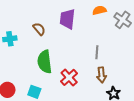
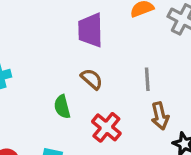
brown semicircle: (39, 29) -> (92, 79), moved
green semicircle: (45, 62) -> (62, 107), size x0.6

